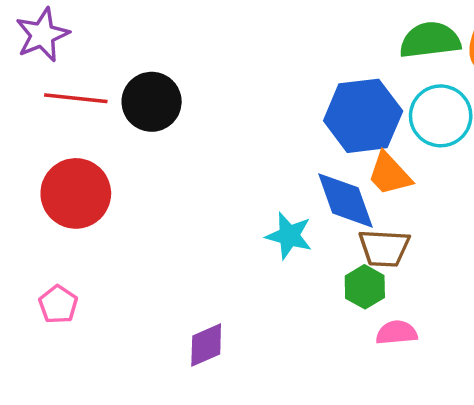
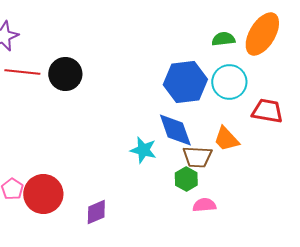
green semicircle: (430, 40) -> (223, 39), size x0.7
orange trapezoid: (390, 174) -> (226, 139), moved
red circle: (76, 193) -> (43, 194), moved

